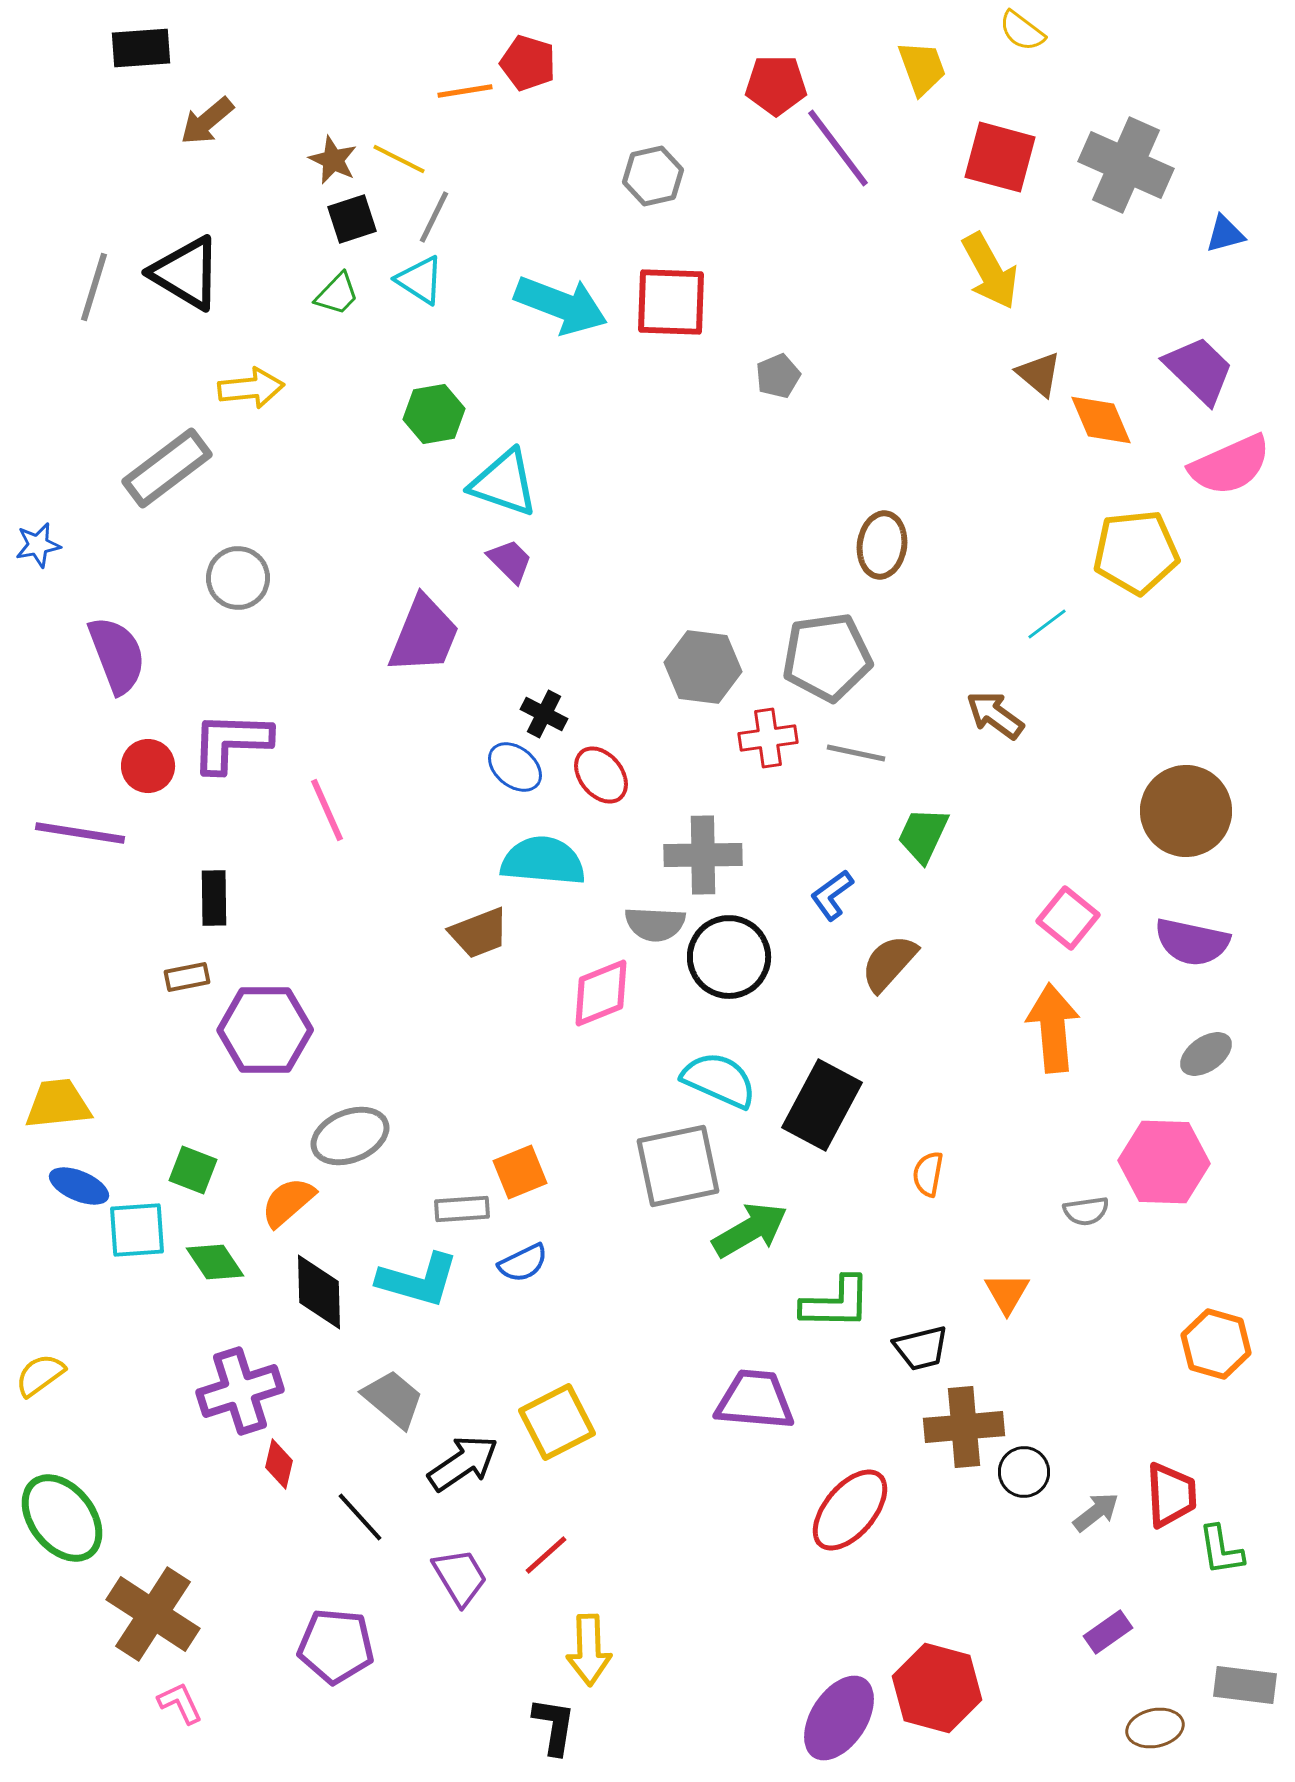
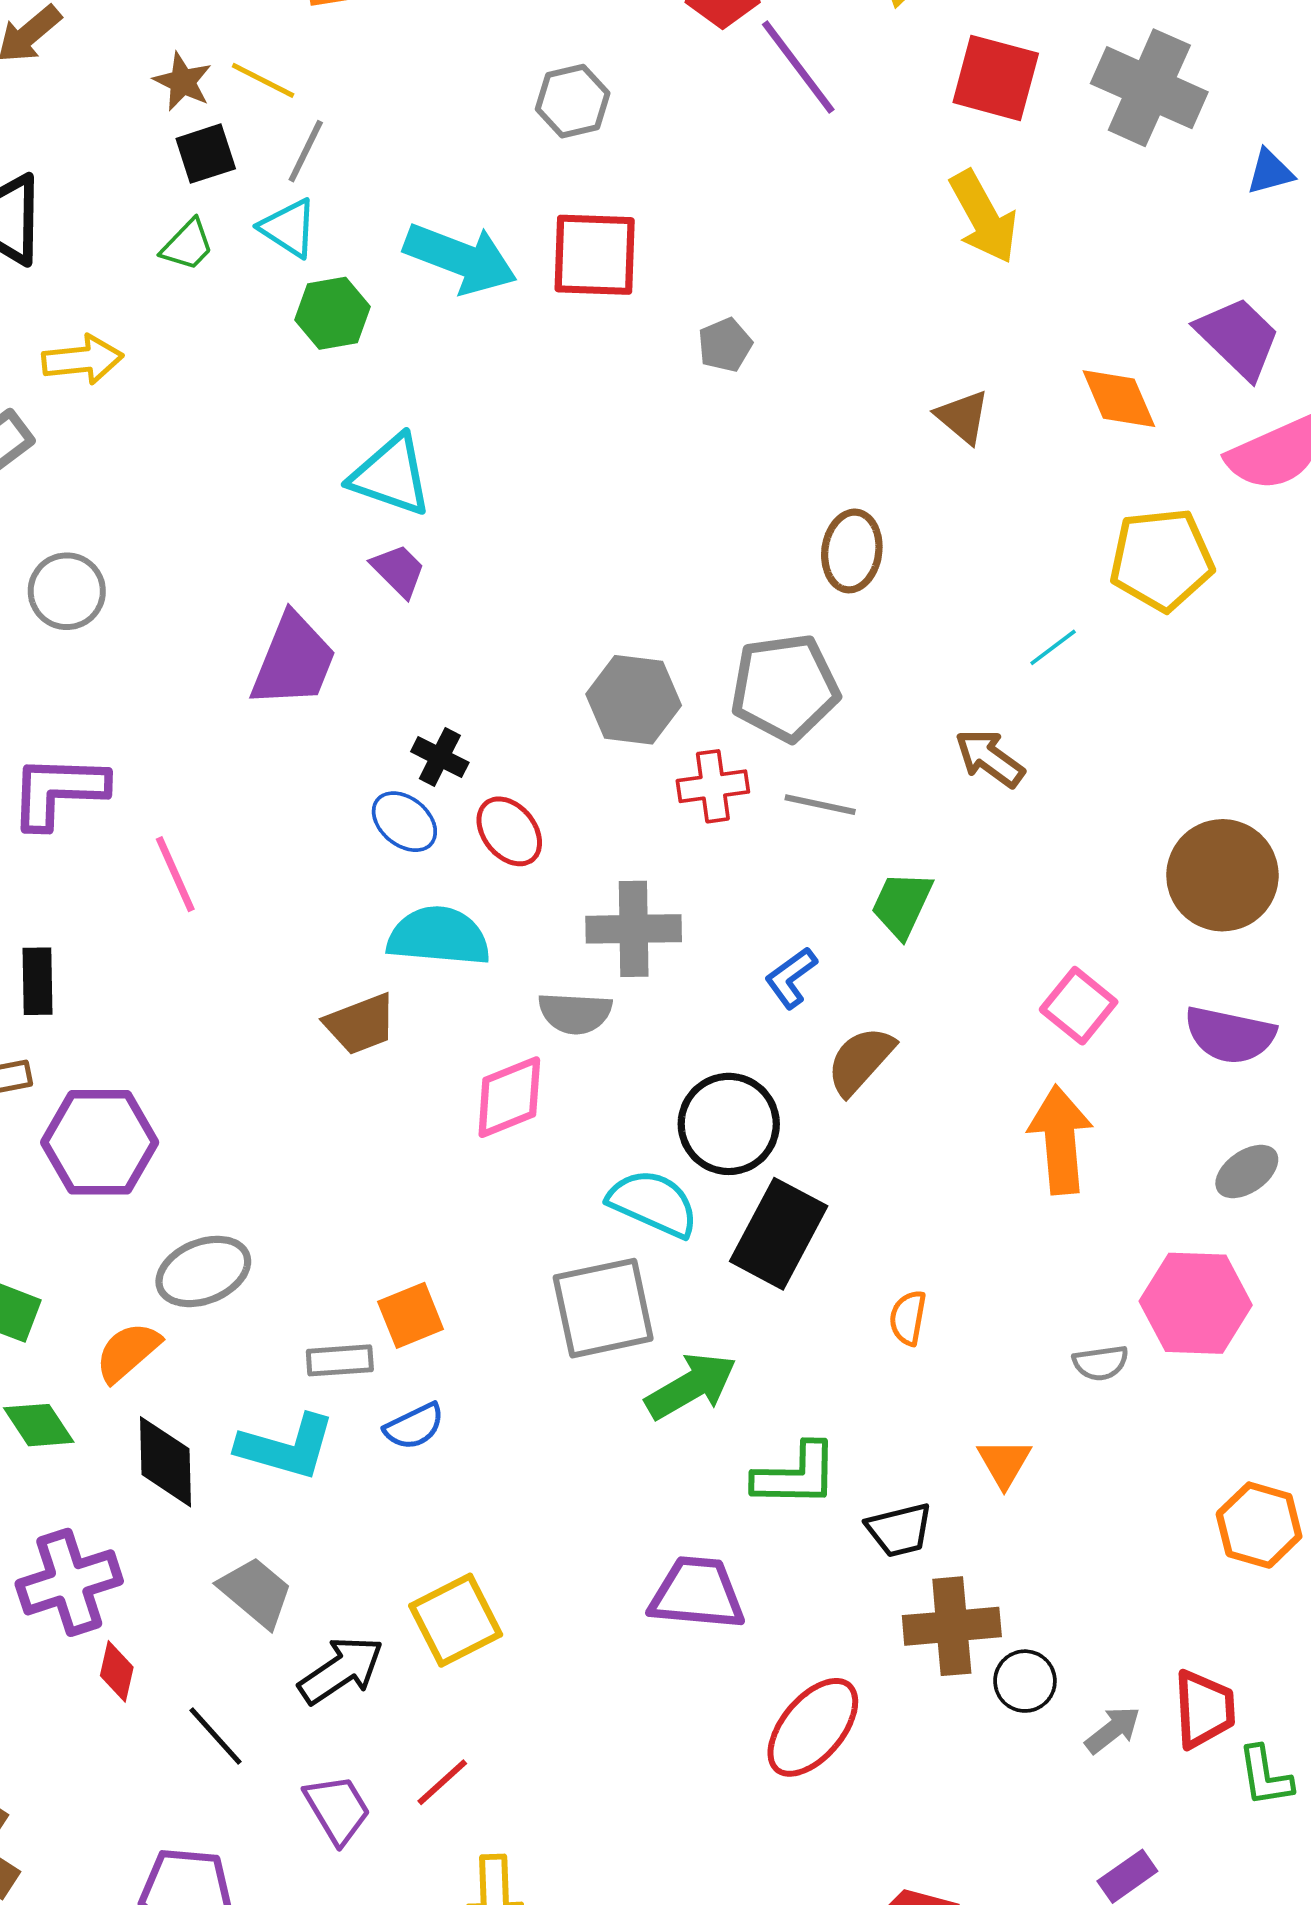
brown triangle: (1039, 374) -> (963, 417), moved
green hexagon: (434, 414) -> (333, 313), moved
black circle: (729, 957) -> (729, 1124), moved

